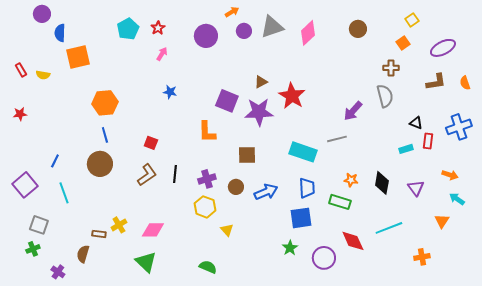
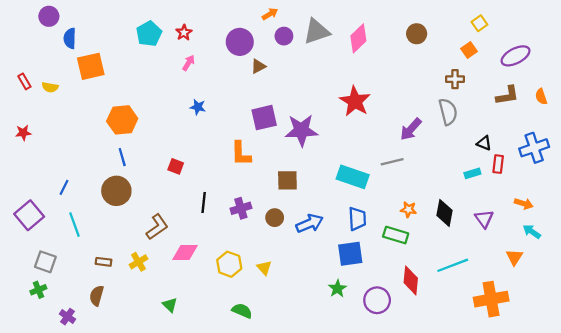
brown triangle: (261, 82) -> (258, 66), moved
red star: (292, 96) -> (355, 101), moved
purple square: (227, 101) -> (264, 118), turned -35
brown L-shape: (147, 175) -> (157, 227), moved
yellow hexagon: (205, 207) -> (229, 264), moved
pink diamond: (153, 230) -> (185, 253), moved
brown rectangle: (99, 234) -> (104, 262), moved
red diamond: (353, 241) -> (411, 280), turned 30
orange cross: (422, 257) -> (491, 299), size x1.8
green triangle: (146, 262) -> (170, 305), size x0.6

